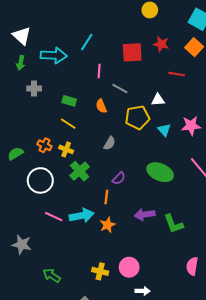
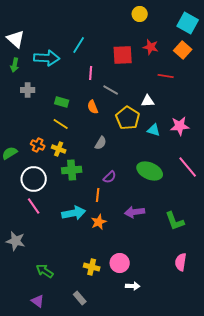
yellow pentagon: (137, 117) -> (128, 118), turned -30
cyan triangle: (164, 130) -> (154, 130), turned -32
green cross: (80, 171) -> (72, 170), turned 36
pink line: (54, 217) -> (34, 206), moved, turned 30
green L-shape: (174, 224) -> (175, 221), moved

